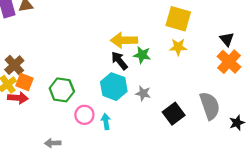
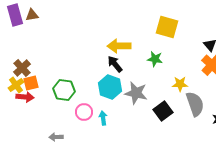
yellow star: (178, 47) -> (180, 84), moved
green star: (142, 55) -> (155, 59), moved
orange square: (25, 82) -> (31, 83), turned -35
gray star: (143, 93) -> (136, 93), size x1.6

